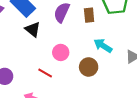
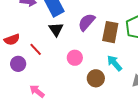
brown rectangle: (89, 15) -> (110, 32), size x1.5
red line: (45, 73) -> (36, 49), moved

